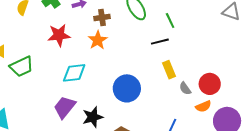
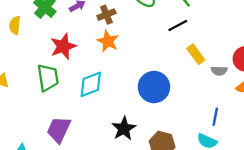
green trapezoid: (22, 66) -> (48, 78), moved, turned -60
gray semicircle: (185, 88) -> (219, 71), turned -40
purple trapezoid: (65, 107) -> (59, 130), moved

